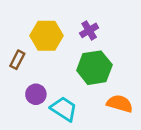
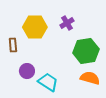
brown rectangle: (17, 60) -> (13, 45), turned -32
green hexagon: (94, 68) -> (86, 51), moved

